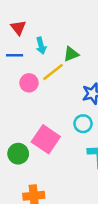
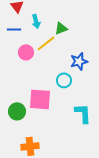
cyan circle: (83, 124) -> (64, 80), moved
pink square: (46, 139) -> (40, 99), turned -30

